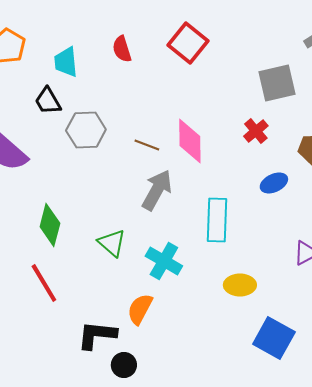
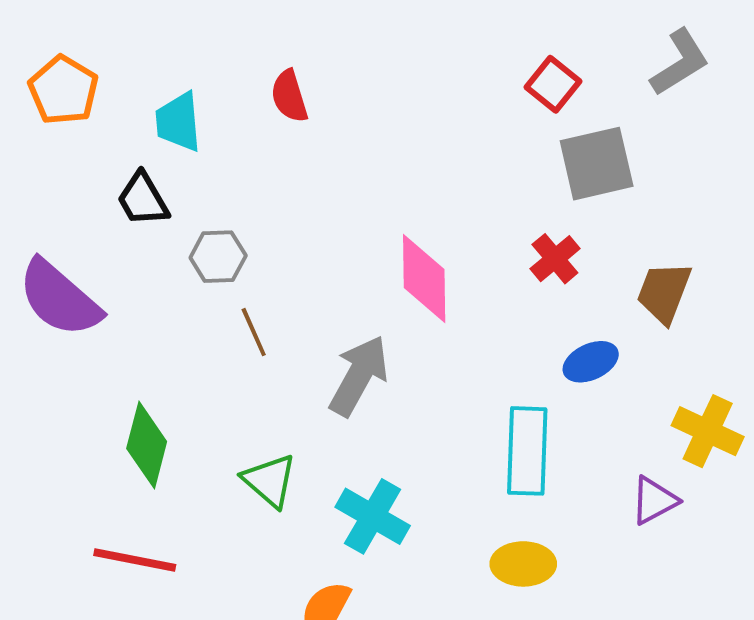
red square: (188, 43) -> (553, 84), moved, size x0.7
gray hexagon: (86, 130) -> (218, 257), size x0.7
brown line: (147, 145) -> (254, 332), moved, turned 45
cyan rectangle: (217, 220) -> (527, 451), moved
red line: (44, 283) -> (135, 560), turned -48

